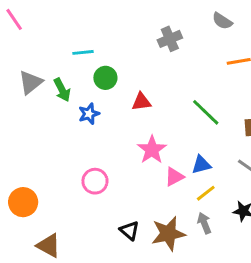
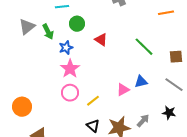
red triangle: (141, 102) -> (101, 40), turned 40
pink star: (152, 150) -> (70, 69), moved
yellow line: (206, 193) -> (93, 101), moved
gray arrow: (204, 223) -> (143, 121), turned 64

